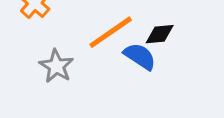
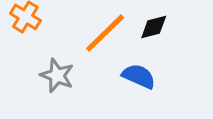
blue semicircle: (140, 56) -> (139, 76), moved

